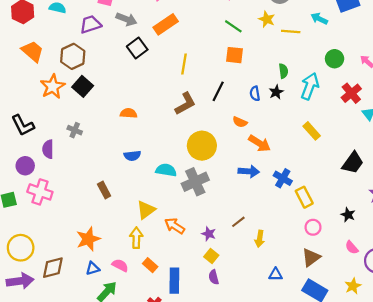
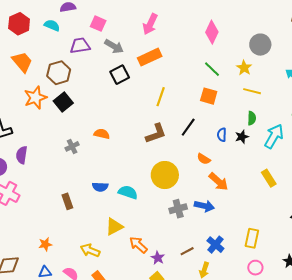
yellow line: (291, 32) -> (252, 91), moved
gray cross: (75, 130) -> (72, 146), moved, turned 32
blue semicircle: (132, 156) -> (100, 187), moved
blue cross: (283, 178) -> (215, 245), moved
gray cross: (195, 182) -> (178, 209), moved, size x0.7
yellow rectangle: (304, 197) -> (252, 238), turned 30
yellow triangle: (146, 210) -> (114, 227), moved
orange arrow: (175, 226) -> (138, 245), moved
yellow arrow: (136, 238) -> (90, 250), turned -78
orange star: (88, 239) -> (45, 244), size x0.6

